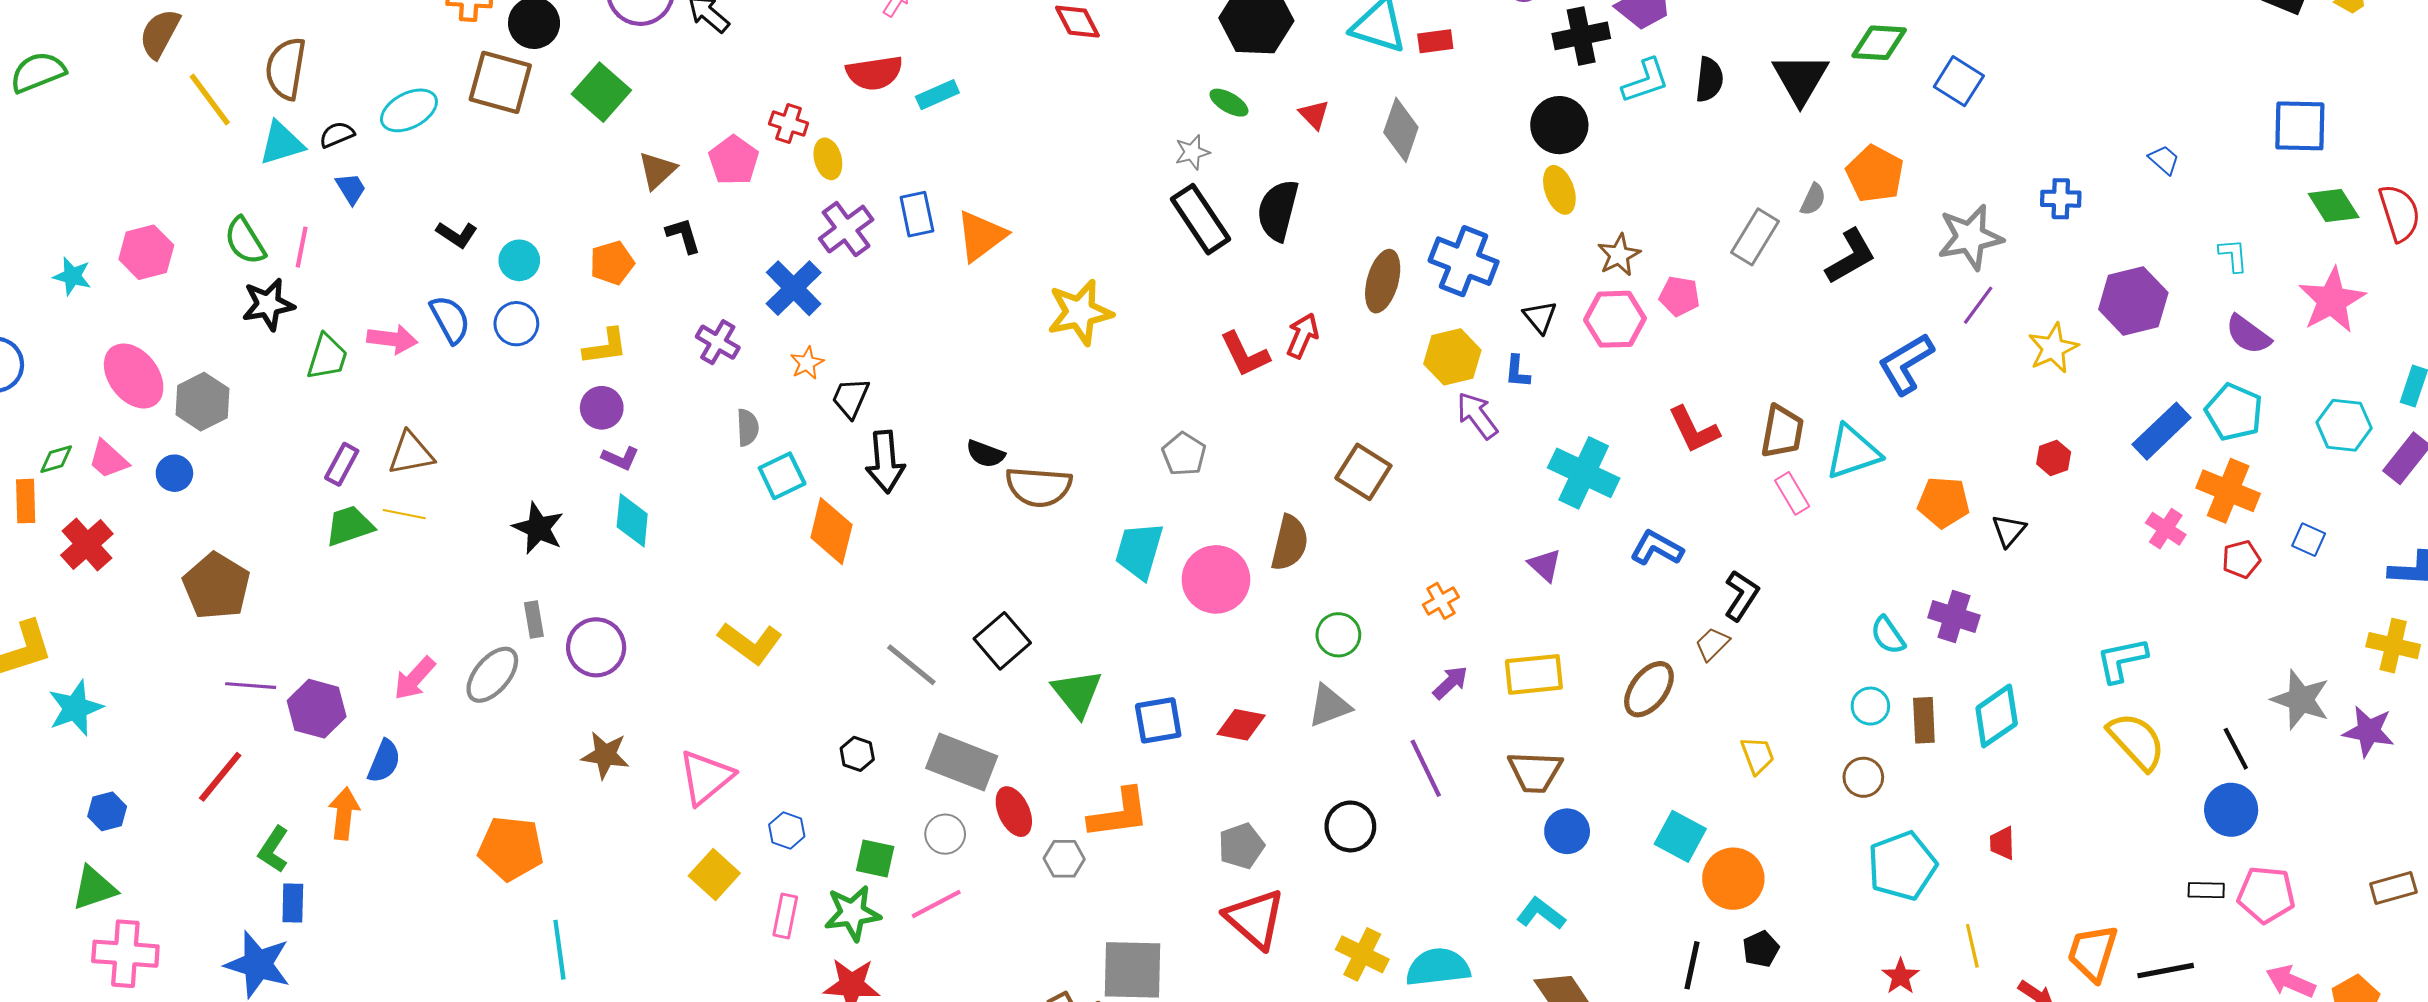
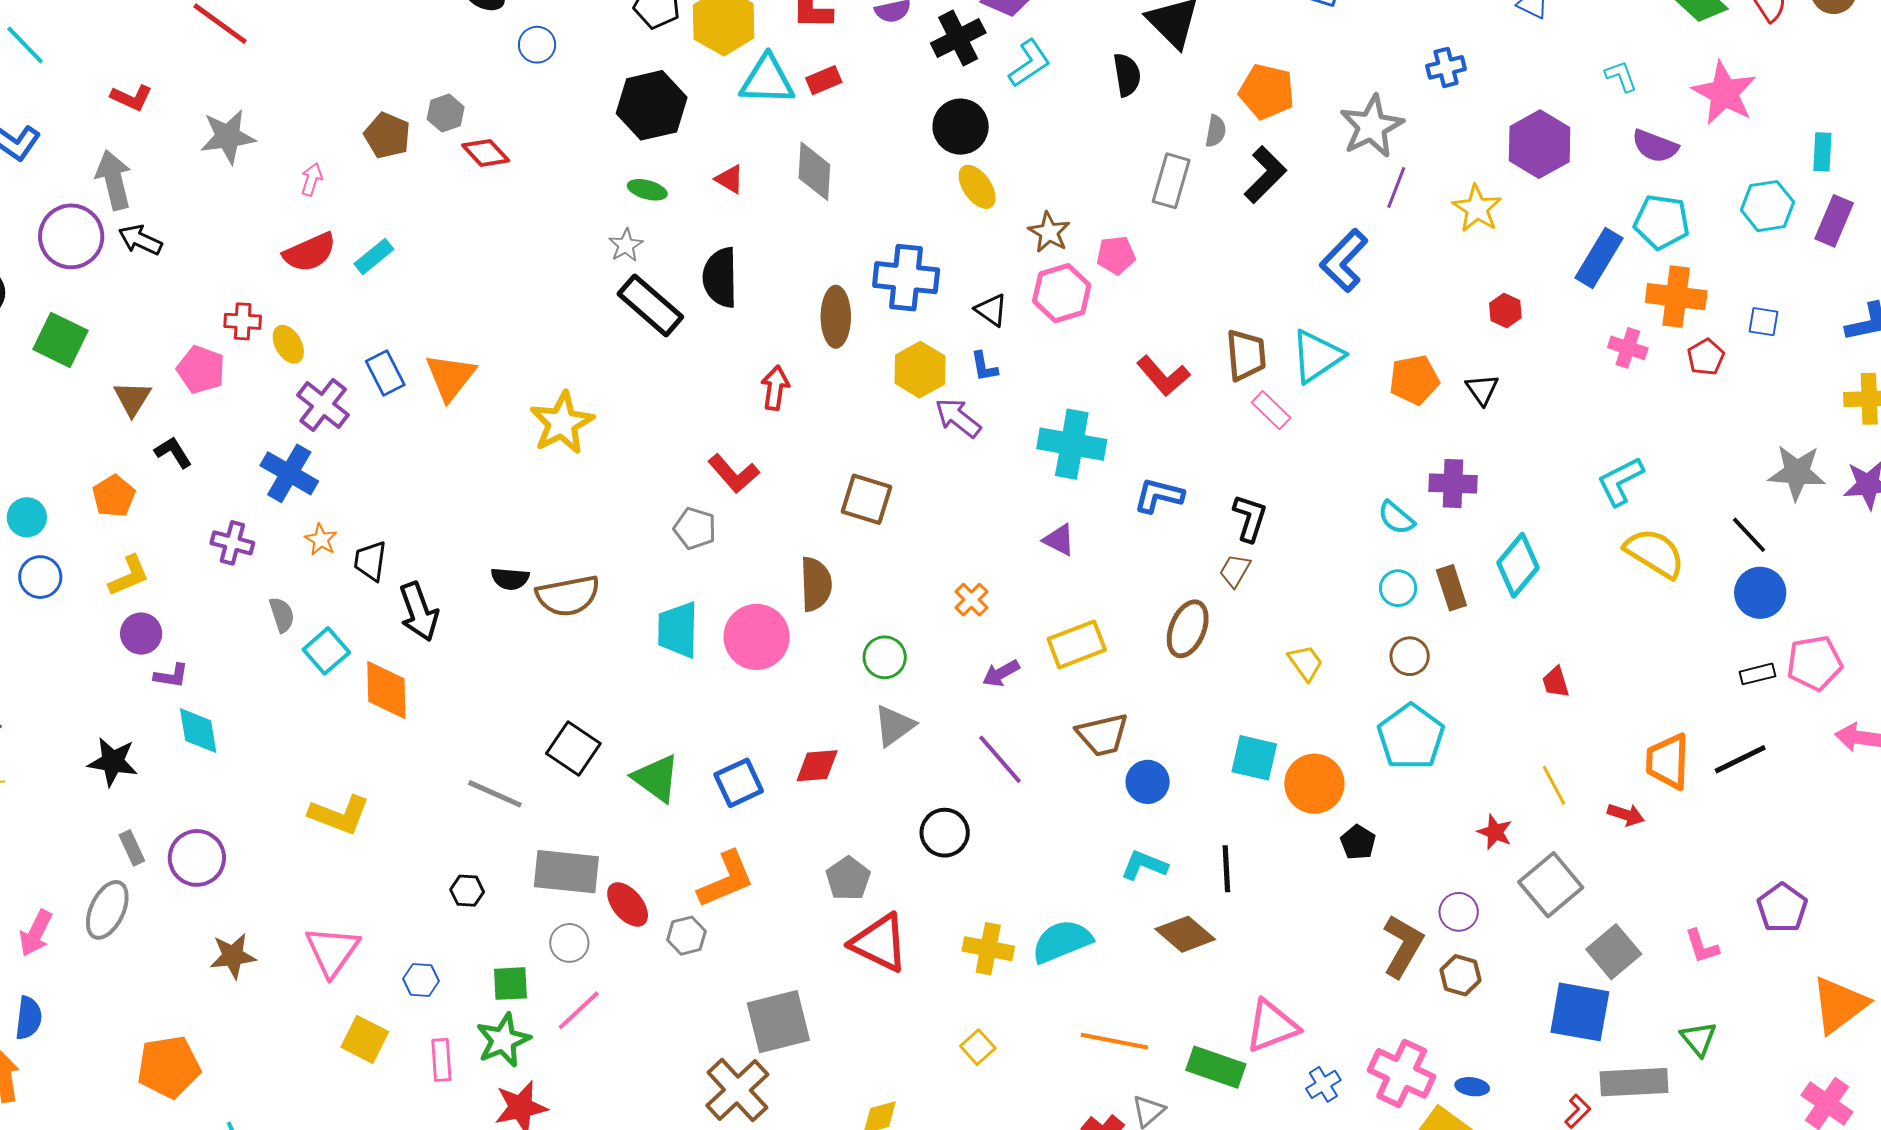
black semicircle: (1709, 80) -> (1127, 75), moved
red L-shape: (1245, 354) -> (734, 474), moved
purple arrow: (1450, 683) -> (1001, 673), turned -150
cyan pentagon: (1902, 866) -> (1411, 737), moved
black line: (1692, 965) -> (1226, 869), moved

